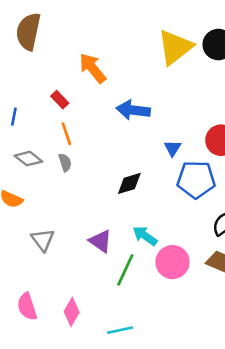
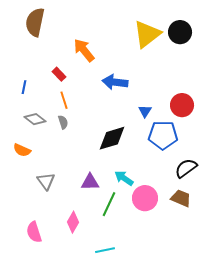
black diamond: (129, 183) -> (112, 138), size x1.4
purple triangle: (100, 241) -> (90, 182), turned -36
pink diamond: (72, 312) -> (73, 222), moved

